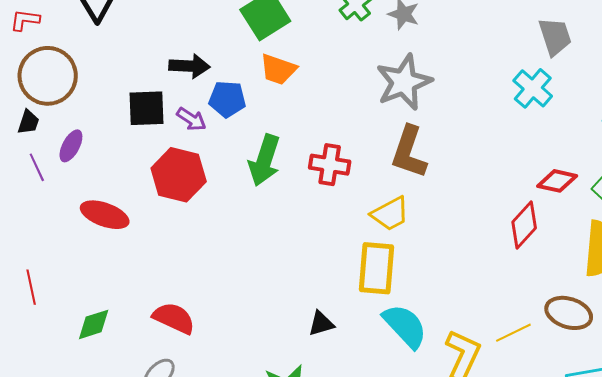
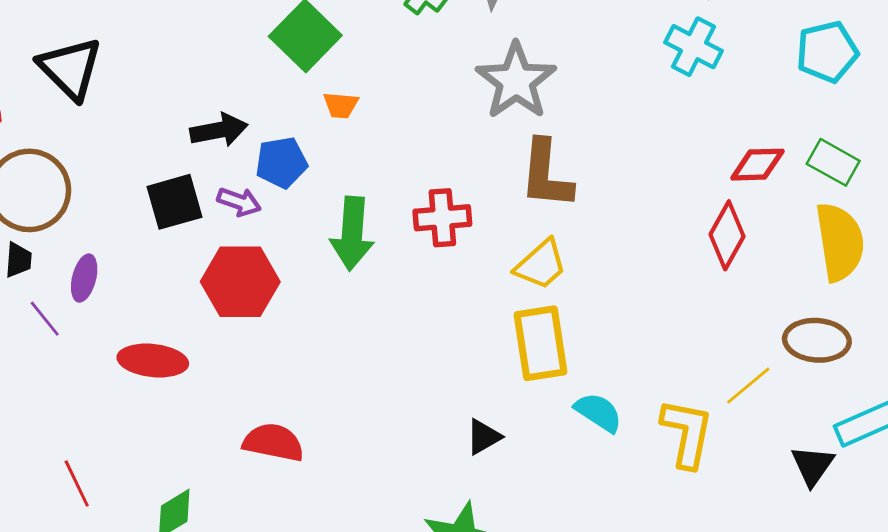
orange trapezoid: (278, 69) -> (341, 105), size x0.7
red semicircle: (174, 318) -> (273, 442), moved
cyan semicircle: (405, 326) -> (598, 412), size x0.7

